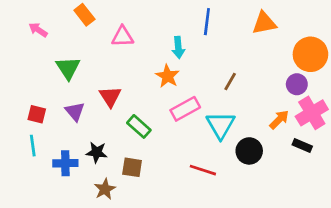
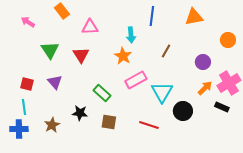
orange circle: (310, 54) -> (228, 40), size x0.6
brown line: (230, 82) -> (166, 51), moved
purple circle: (297, 84) -> (203, 62), moved
red triangle: (110, 97) -> (81, 55), moved
black star: (97, 152) -> (80, 113), moved
blue cross: (65, 163) -> (19, 129), moved
brown square: (132, 167) -> (109, 122), moved
brown star: (105, 189) -> (52, 125), moved

